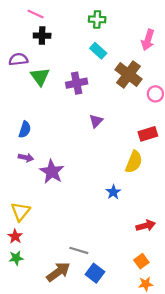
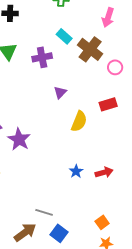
cyan rectangle: (98, 51) -> (64, 36), moved
yellow semicircle: (134, 162) -> (79, 121), moved
blue star: (113, 192) -> (76, 171), moved
red arrow: (146, 226) -> (104, 172), moved

